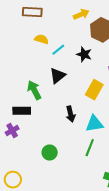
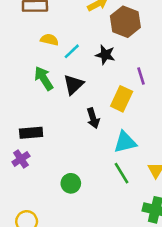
green arrow: (34, 90) -> (44, 78), moved
black arrow: (71, 114) -> (93, 118), moved
green line: (90, 148) -> (122, 173), turned -48

